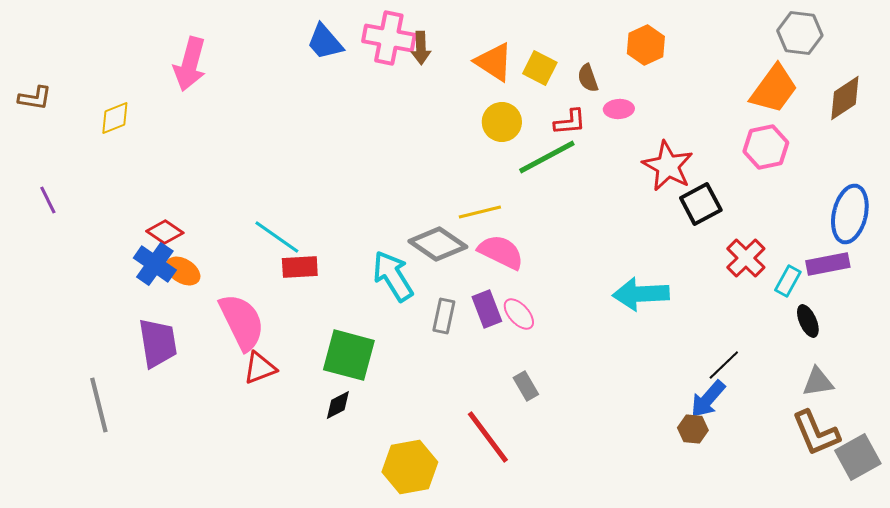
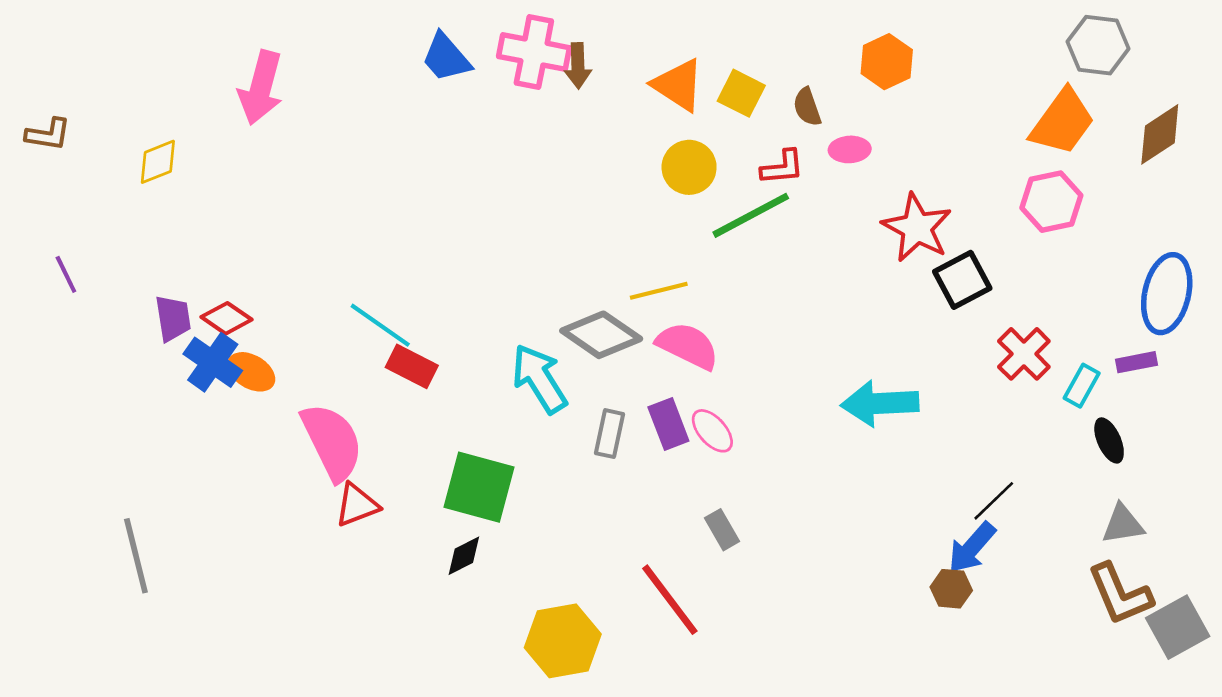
purple rectangle: (828, 264) -> (1137, 362), size x0.7
red rectangle: (300, 267) -> (412, 366), turned 30
purple trapezoid: (158, 343) -> (173, 318), moved, size x0.7

